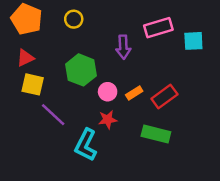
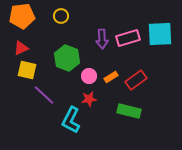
orange pentagon: (27, 19) -> (22, 16), turned -30
pink rectangle: (158, 28) -> (128, 38), moved
cyan square: (193, 41) -> (160, 34), size x1.5

